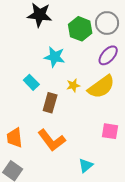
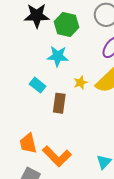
green hexagon: (80, 29) -> (66, 24), moved
orange L-shape: (52, 140) -> (57, 156), moved

